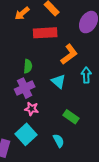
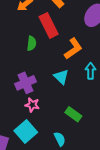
red rectangle: (45, 33) -> (49, 25), turned 65
green semicircle: (28, 66) -> (32, 43), moved

